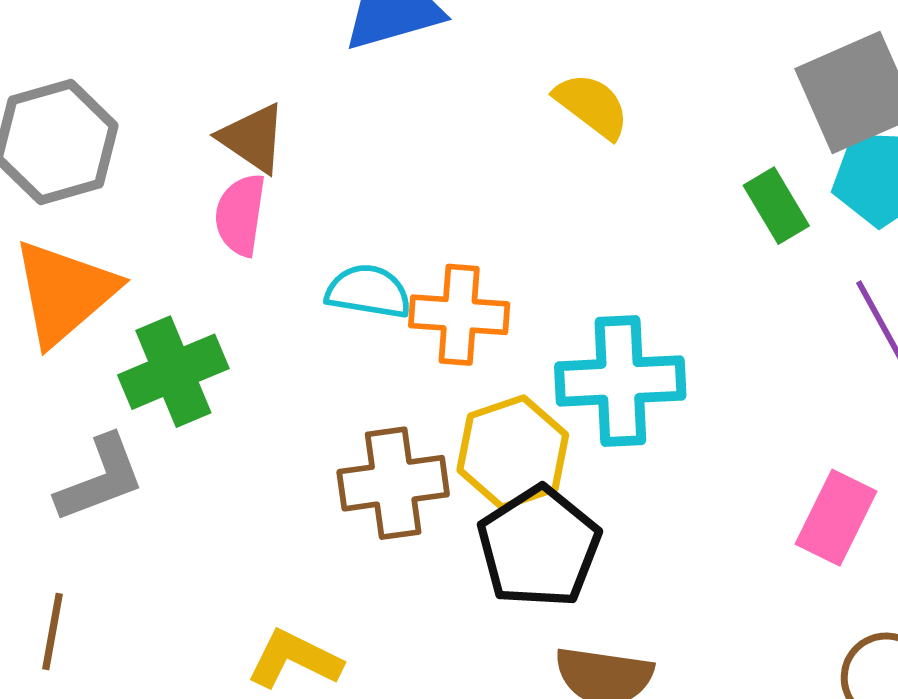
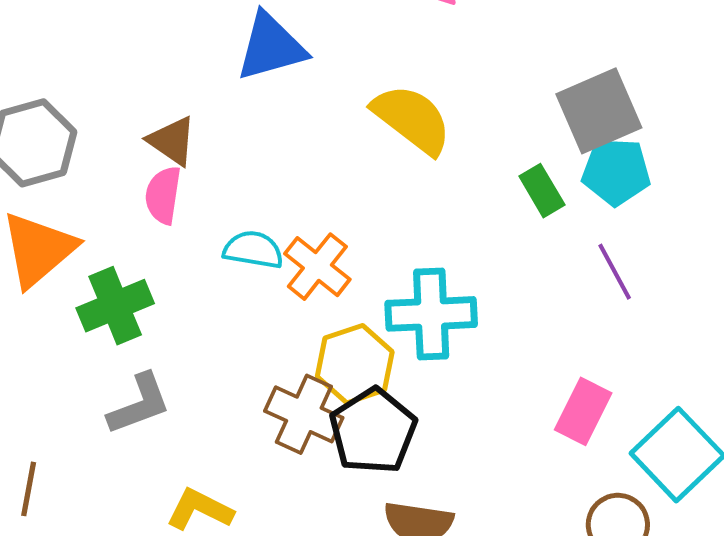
yellow semicircle: (592, 106) -> (412, 119), size x1.5
orange cross: (459, 315) -> (317, 267), turned 34
gray L-shape: (100, 479) -> (139, 404), moved
brown cross: (393, 483) -> (304, 414), moved, turned 32

